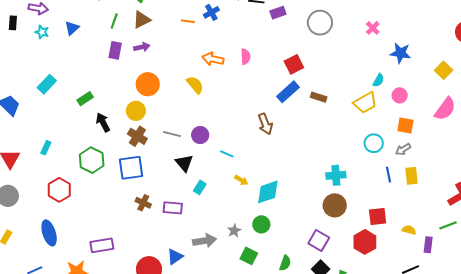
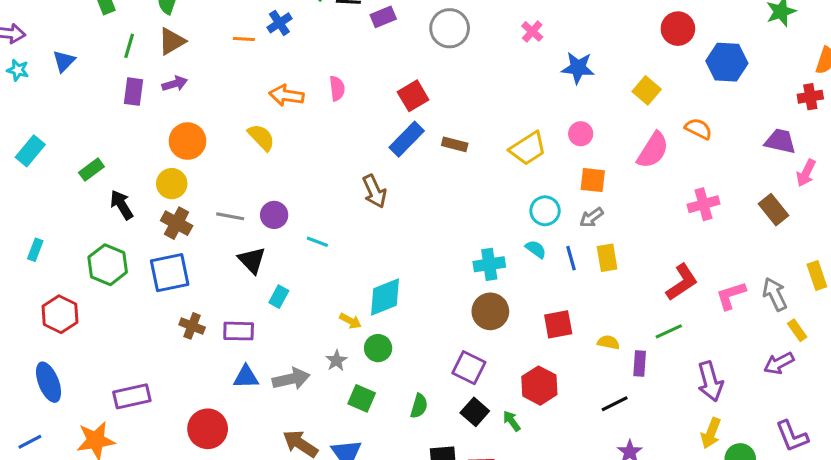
cyan semicircle: (379, 80) -> (536, 249), moved, turned -80
yellow arrow: (241, 180) -> (350, 321), moved
red hexagon: (365, 242) -> (539, 386), moved
blue triangle: (175, 257) -> (246, 377), moved, turned 36

